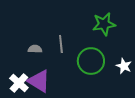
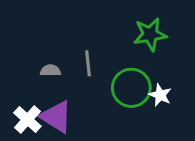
white star: (124, 66) -> (160, 95), moved

